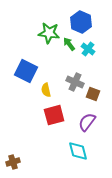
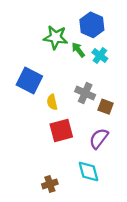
brown cross: (13, 162) -> (50, 184), moved

